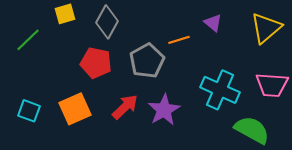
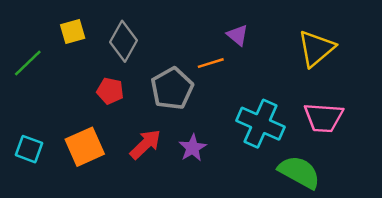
purple triangle: (213, 23) -> (237, 35), moved
red pentagon: (96, 63) -> (110, 91), size x0.7
purple star: (164, 110) -> (193, 148), size x0.7

